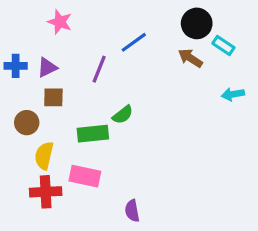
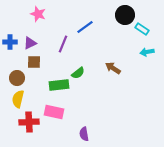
brown arrow: (190, 58) -> (113, 68), moved
cyan arrow: (233, 94) -> (147, 52), moved
yellow semicircle: (44, 156) -> (18, 99), moved

